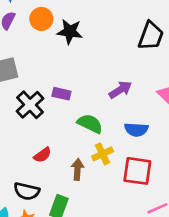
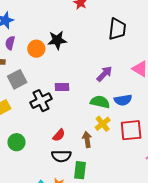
orange circle: (41, 19) -> (36, 49), moved
black cross: (30, 105) -> (41, 101), turned 30
green semicircle: (90, 124) -> (100, 102), moved
black semicircle: (27, 191) -> (61, 156), moved

